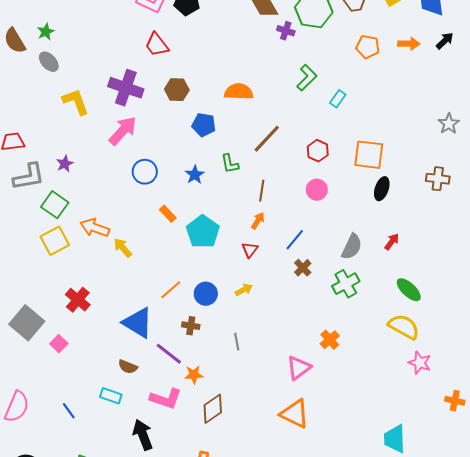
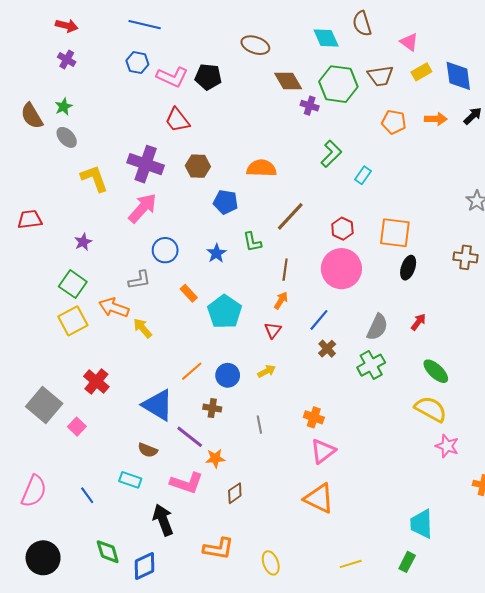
gray L-shape: (29, 177) -> (139, 280), moved, size x0.7
pink circle: (317, 190) -> (341, 269), size x1.8
orange cross: (330, 340) -> (314, 417), moved, turned -30
brown diamond: (213, 409) -> (235, 493), size x0.7

